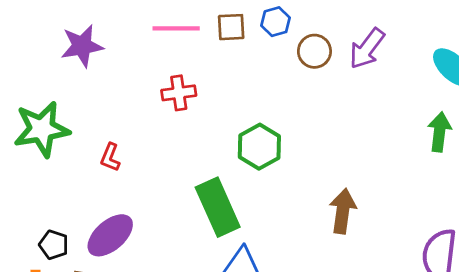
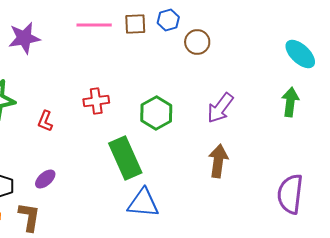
purple arrow: (367, 49) -> (220, 108), moved
red cross: (179, 93) -> (96, 101), moved
purple ellipse: (110, 235) -> (45, 179), size x0.6

